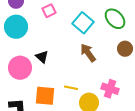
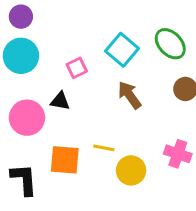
pink square: (49, 11) -> (77, 68), moved
black triangle: (42, 57) -> (60, 101), turned -32
pink cross: (110, 89) -> (178, 154), moved

